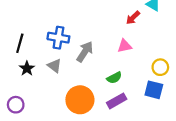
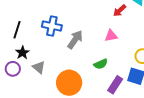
gray triangle: (55, 66) -> (39, 67), moved
purple rectangle: (117, 101) -> (115, 85), moved, turned -30
purple circle: (16, 105) -> (13, 69), moved

